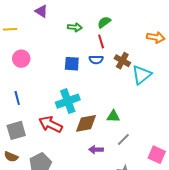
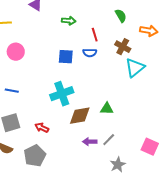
green semicircle: (104, 22) -> (121, 16), moved, turned 96
brown cross: (122, 61) -> (123, 47), moved
blue line: (17, 98) -> (12, 91), turned -64
red arrow: (51, 124) -> (42, 128), moved, size x0.6
gray line: (123, 140) -> (109, 140), moved

